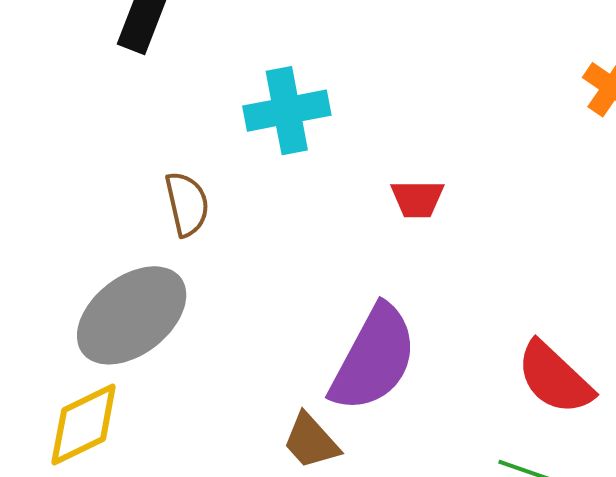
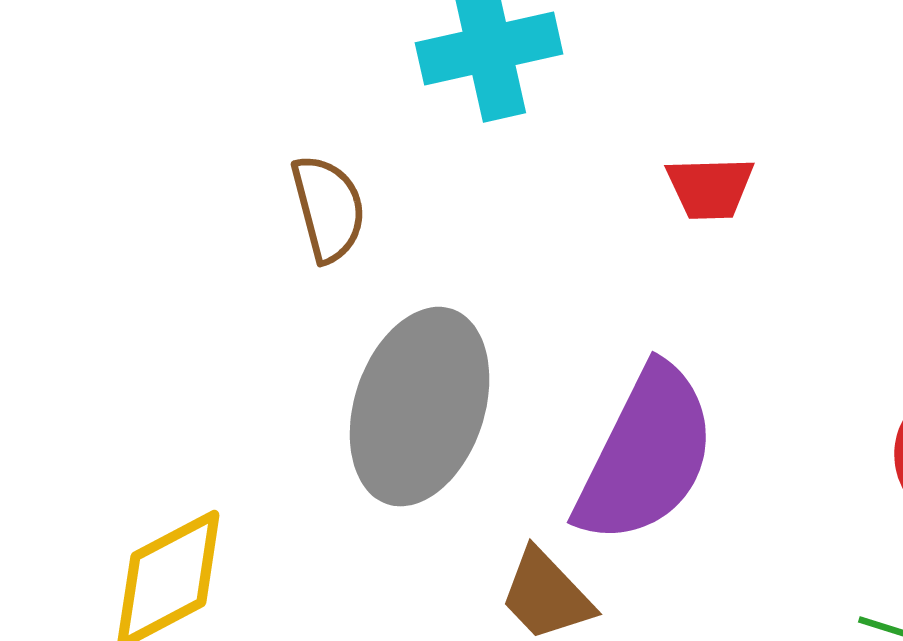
gray ellipse: (132, 315) -> (420, 407), moved, turned -32

